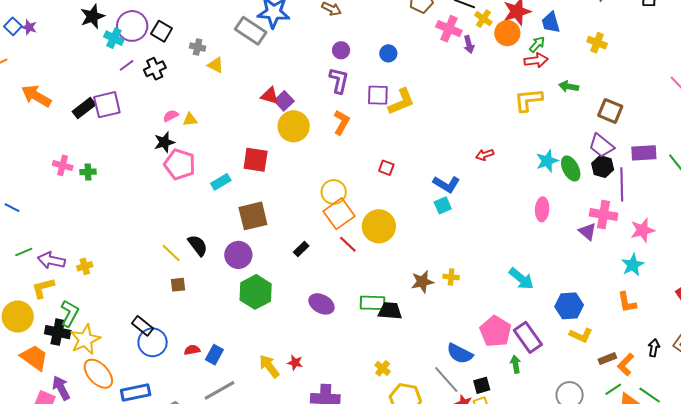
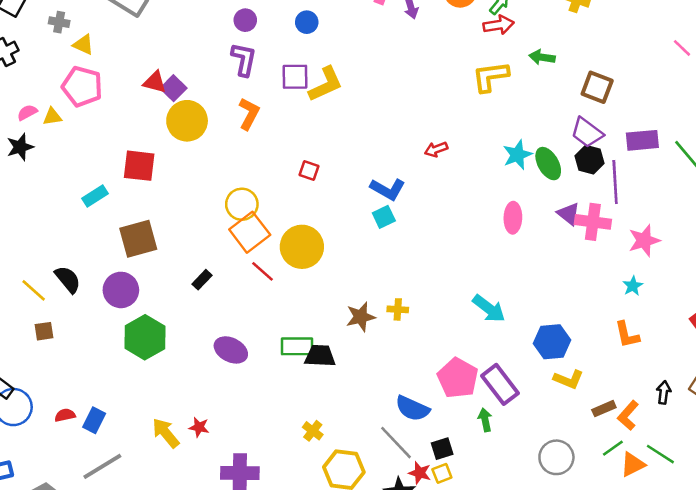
pink pentagon: (180, 164) -> (82, 86), moved
purple triangle: (588, 232) -> (569, 214), moved
cyan star: (633, 265) -> (633, 286), size x0.7

